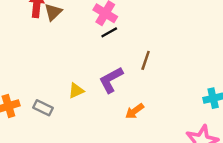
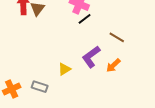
brown line: (146, 60) -> (117, 37), turned -70
orange arrow: (135, 111) -> (113, 65), moved

